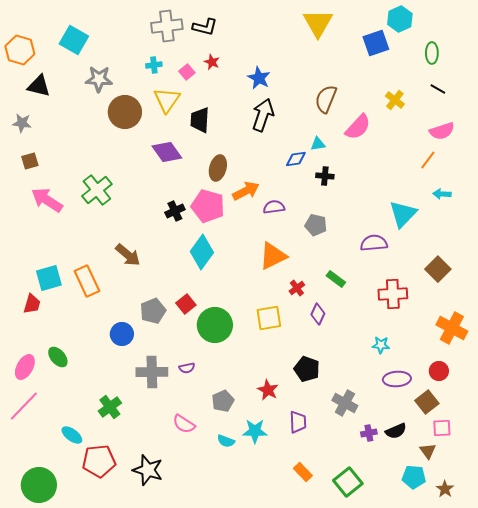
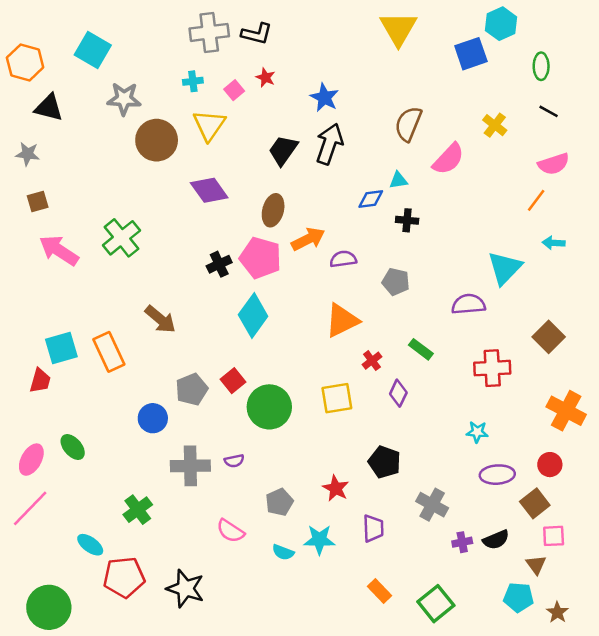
black trapezoid: (200, 120) -> (283, 150), moved, turned 32

